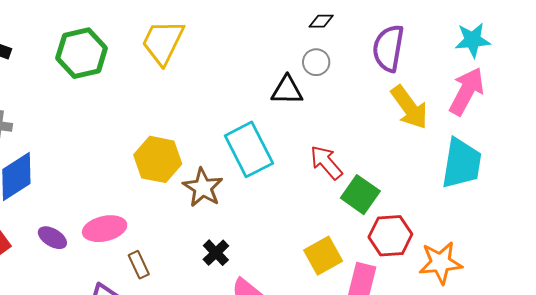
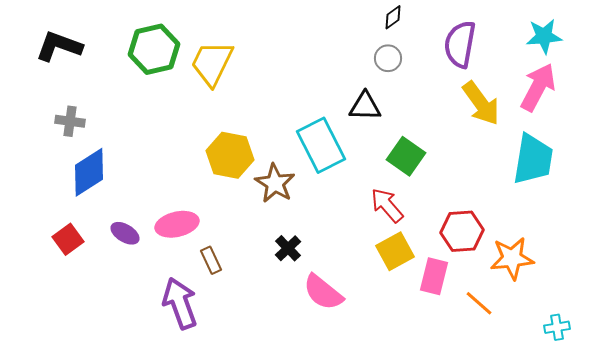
black diamond: (321, 21) -> (393, 17), turned -35
yellow trapezoid: (163, 42) -> (212, 63), moved
black triangle: (287, 90) -> (365, 106), moved
red arrow: (326, 162) -> (387, 205), moved
green square: (360, 195) -> (406, 156), moved

